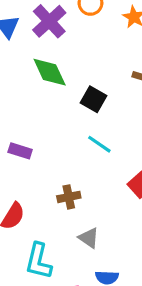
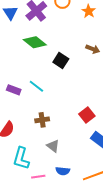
green diamond: (50, 72) -> (35, 42), turned -30
cyan line: (99, 144) -> (36, 86), moved

